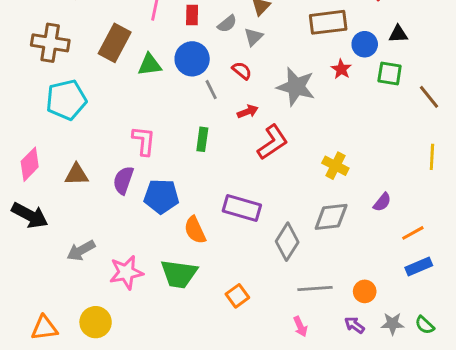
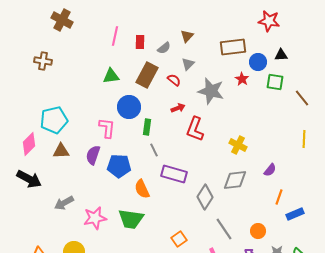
gray triangle: (254, 37) -> (188, 64), moved
brown cross: (50, 43) -> (43, 61), size x0.7
brown rectangle: (115, 43) -> (147, 75), moved
blue circle: (192, 59) -> (129, 107), moved
gray line: (211, 90) -> (154, 150), moved
cyan pentagon: (66, 100) -> (54, 120), moved
red L-shape: (273, 142) -> (195, 129), turned 145
orange line: (413, 233) -> (279, 197), moved, turned -42
gray line: (315, 288) -> (224, 229), turned 60
orange square: (237, 296) -> (179, 239), moved

